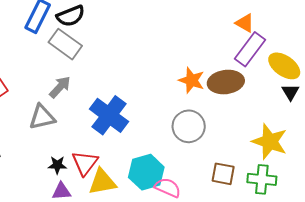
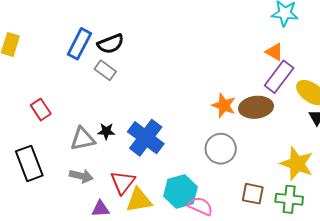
gray rectangle: (65, 44) -> (105, 70), size x0.7
gray arrow: (60, 87) -> (81, 176), moved, turned 60
black star: (57, 165) -> (106, 131), moved

